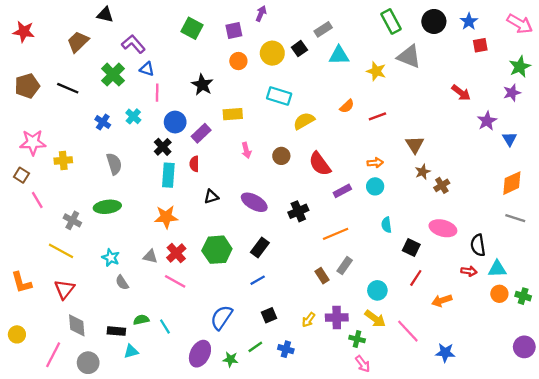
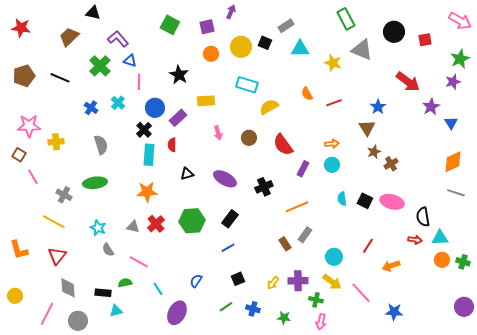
black circle: (434, 21) -> (394, 32), moved
blue star: (469, 21) -> (378, 107), moved
black square: (299, 49) -> (265, 43), turned -32
red arrow: (461, 93) -> (408, 82), size x1.4
orange semicircle: (347, 106) -> (307, 94), turned 104
purple rectangle: (342, 191) -> (303, 169), turned -35
black square: (411, 247) -> (365, 201), moved
pink line: (175, 281) -> (139, 262), moved
blue semicircle: (221, 318) -> (196, 281), size x0.6
cyan line: (165, 327) -> (158, 289), moved
green star: (230, 359) -> (284, 318), moved
pink arrow: (363, 364) -> (321, 322), turned 49

